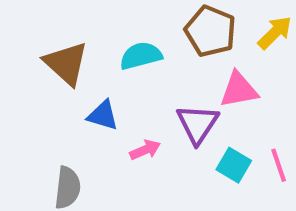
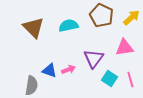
pink triangle: (239, 90) -> (124, 48), moved
blue triangle: (103, 115) -> (49, 71), moved

